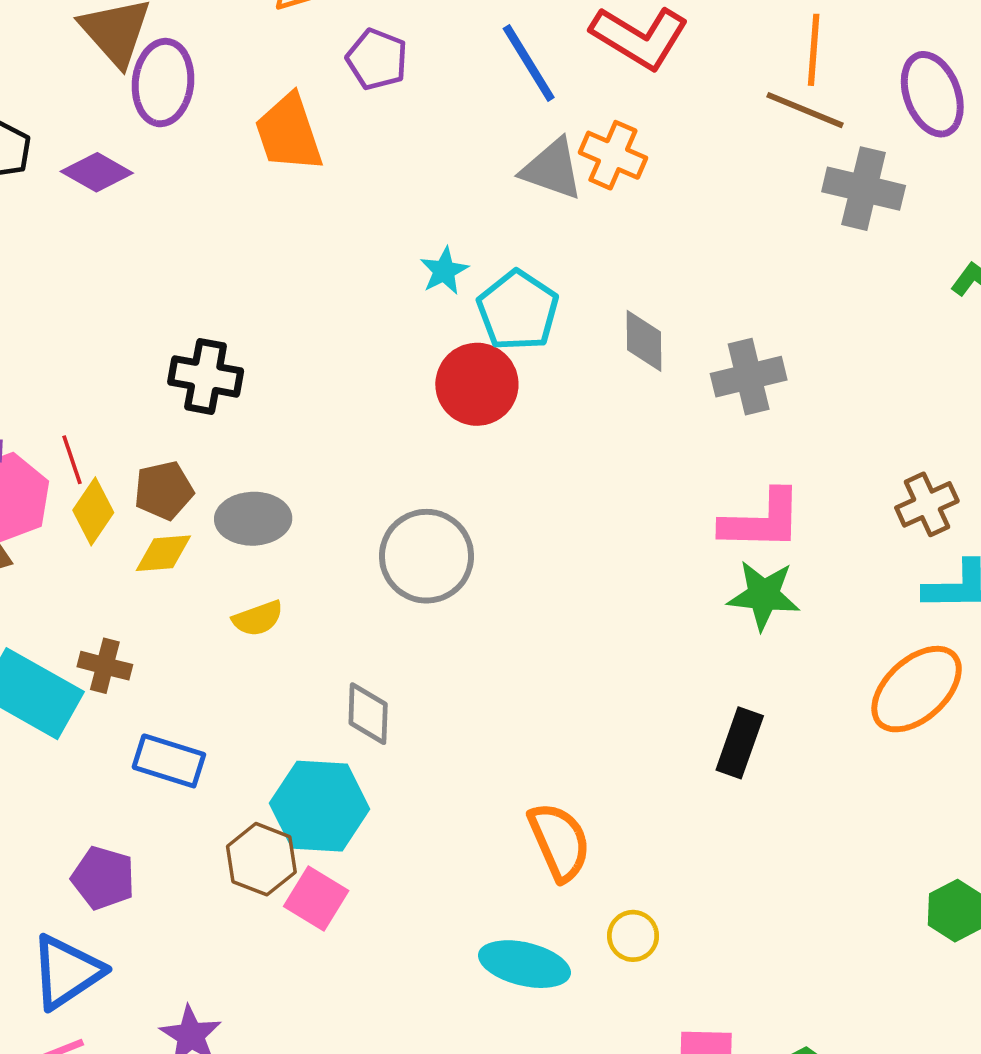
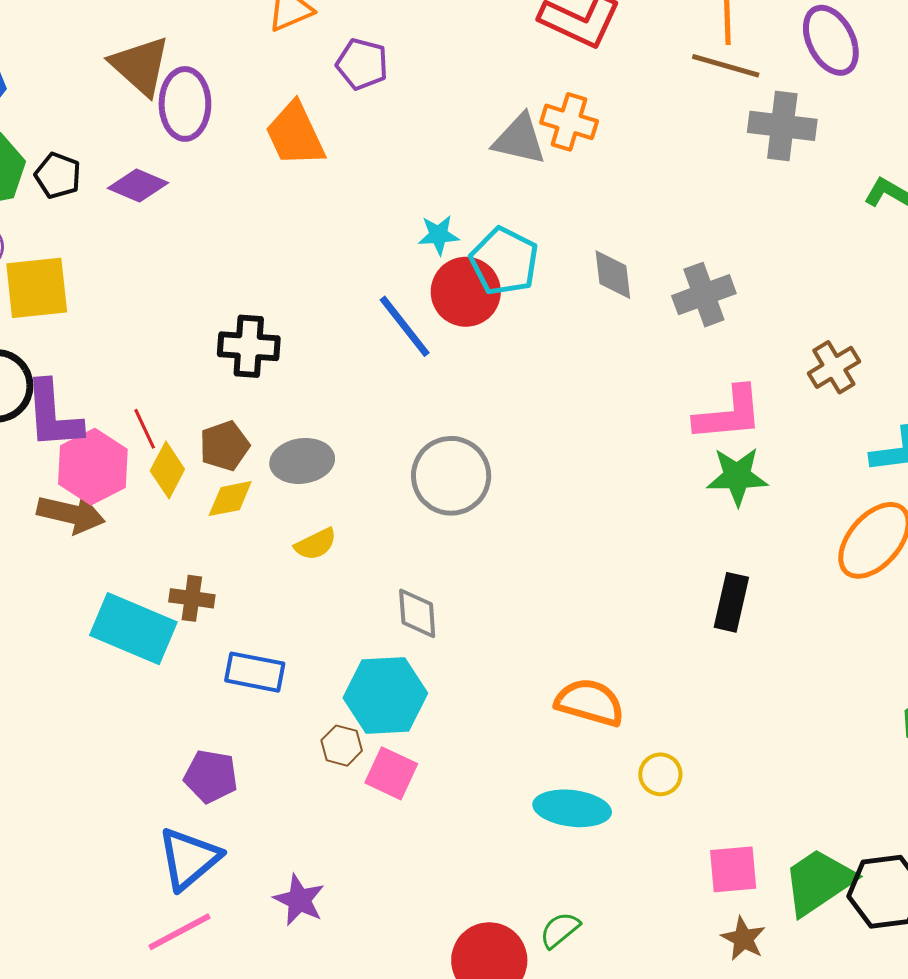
blue line: (529, 63) -> (405, 326), moved
cyan star: (444, 271) -> (439, 235), turned 30
red circle: (477, 384) -> (466, 292), moved
brown cross: (927, 504) -> (834, 367), moved
orange semicircle: (559, 842) -> (590, 702), turned -44
brown hexagon: (261, 859) -> (342, 746), size x0.7

